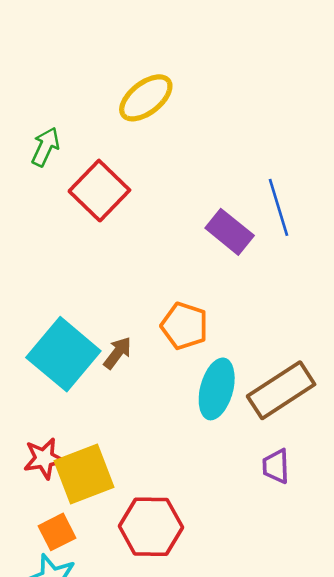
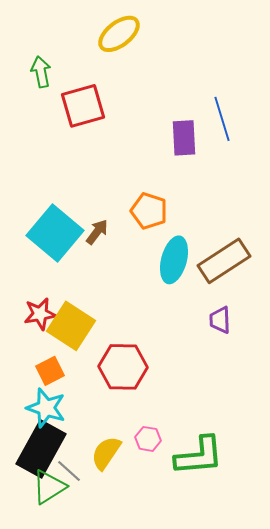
green arrow: (45, 147) -> (41, 72), turned -36
red square: (99, 191) -> (83, 106), turned 30
purple rectangle: (230, 232) -> (184, 138), turned 48
yellow square: (84, 474) -> (71, 326), turned -36

